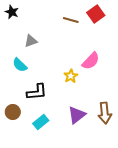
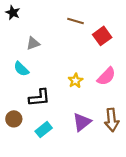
red square: (96, 14) -> (102, 36), moved
pink semicircle: (91, 61) -> (106, 76), moved

